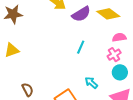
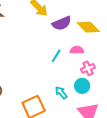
pink semicircle: (119, 37) -> (77, 50), moved
cyan circle: (120, 72) -> (82, 86), moved

